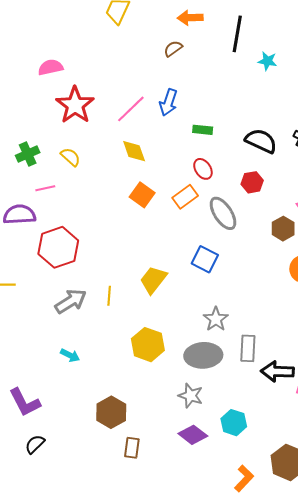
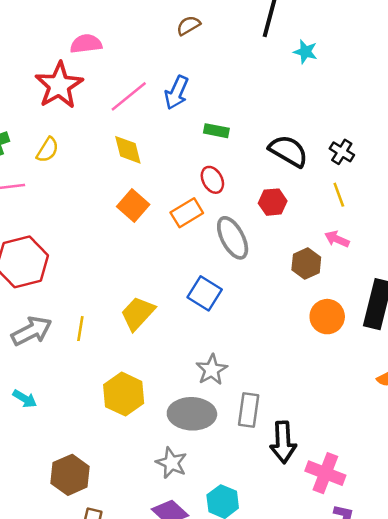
pink semicircle: (51, 67) -> (86, 44), moved
yellow semicircle: (70, 157) -> (48, 150), turned 75
black arrow: (277, 371) -> (283, 442), turned -100

